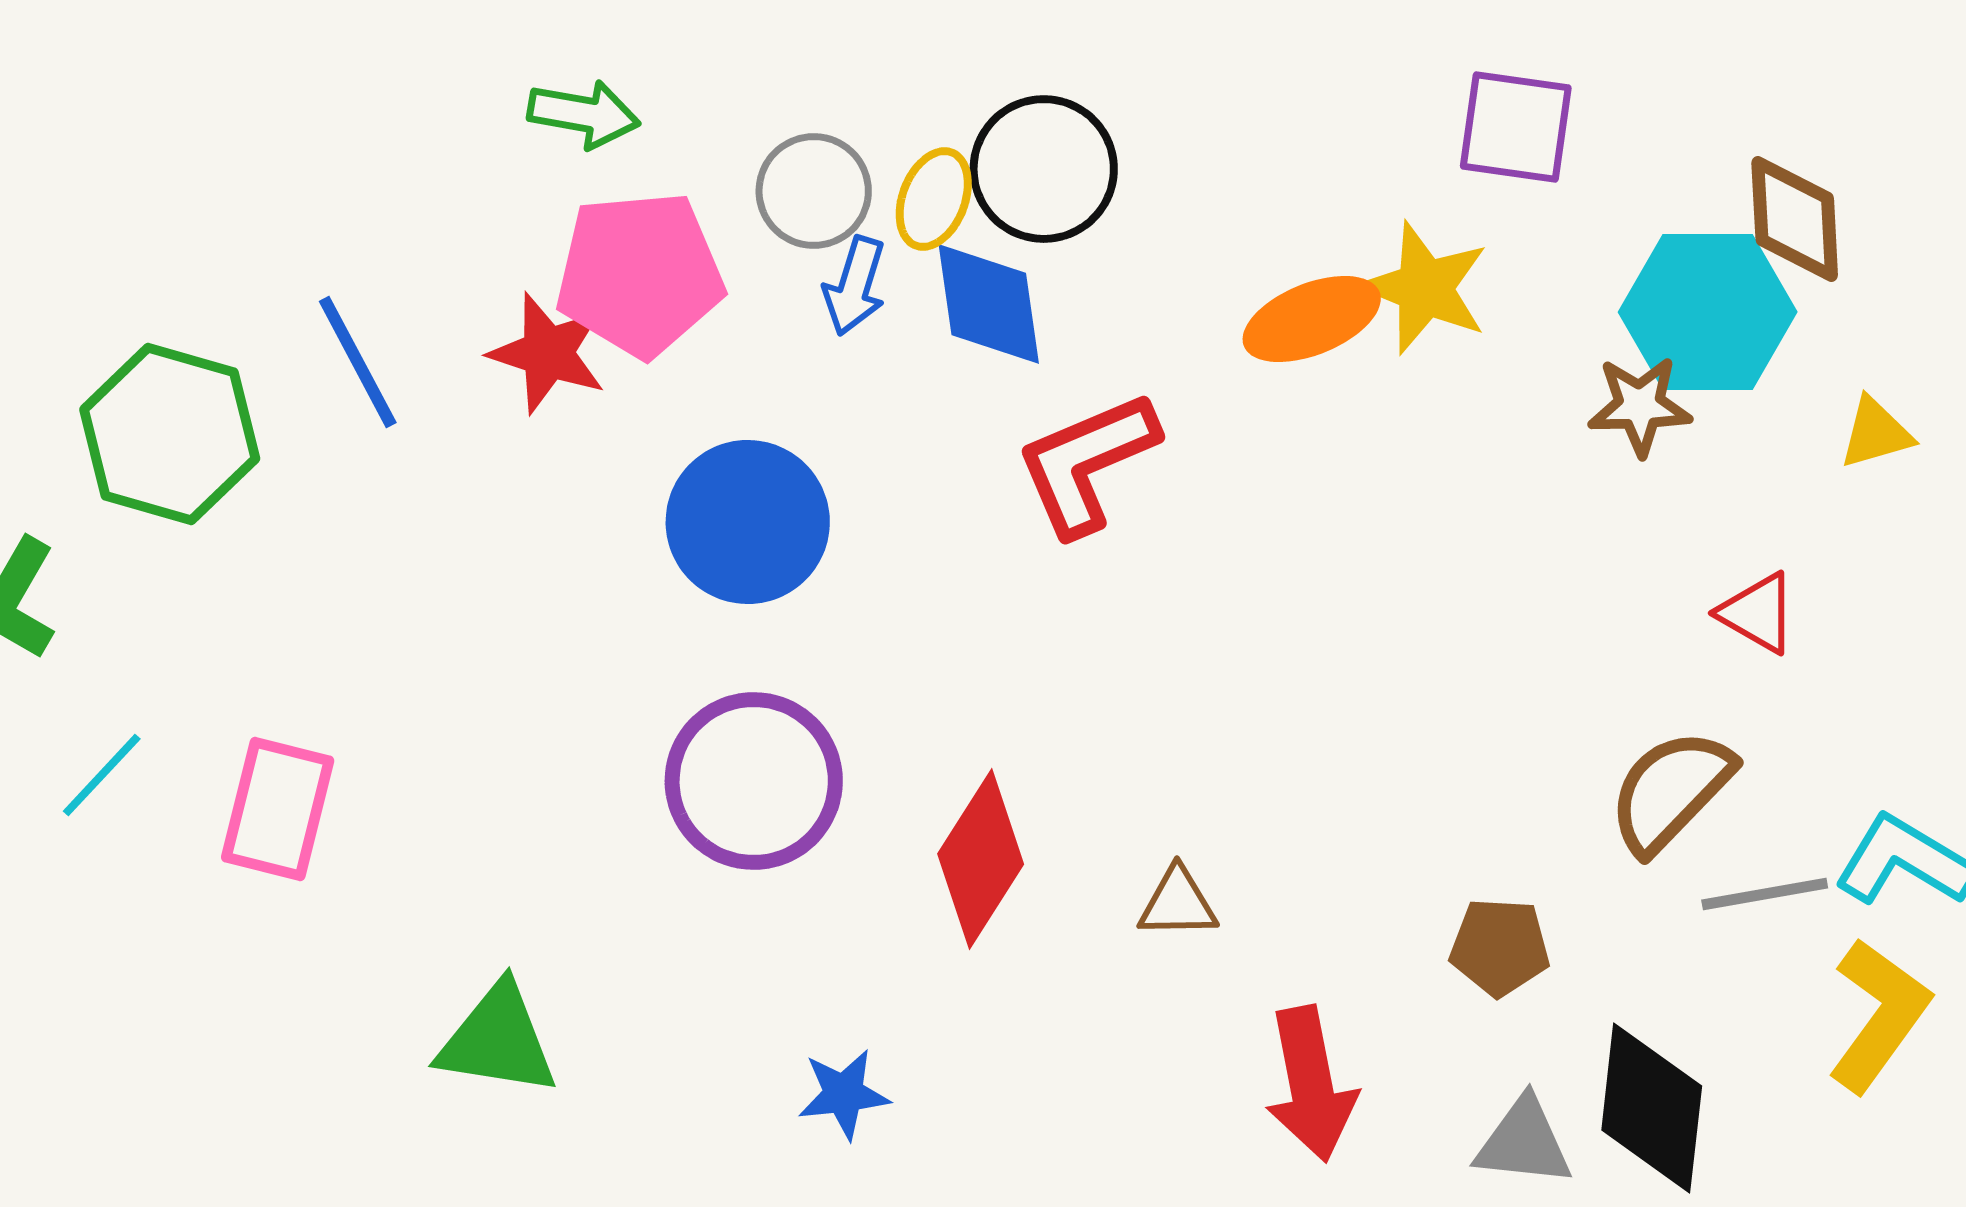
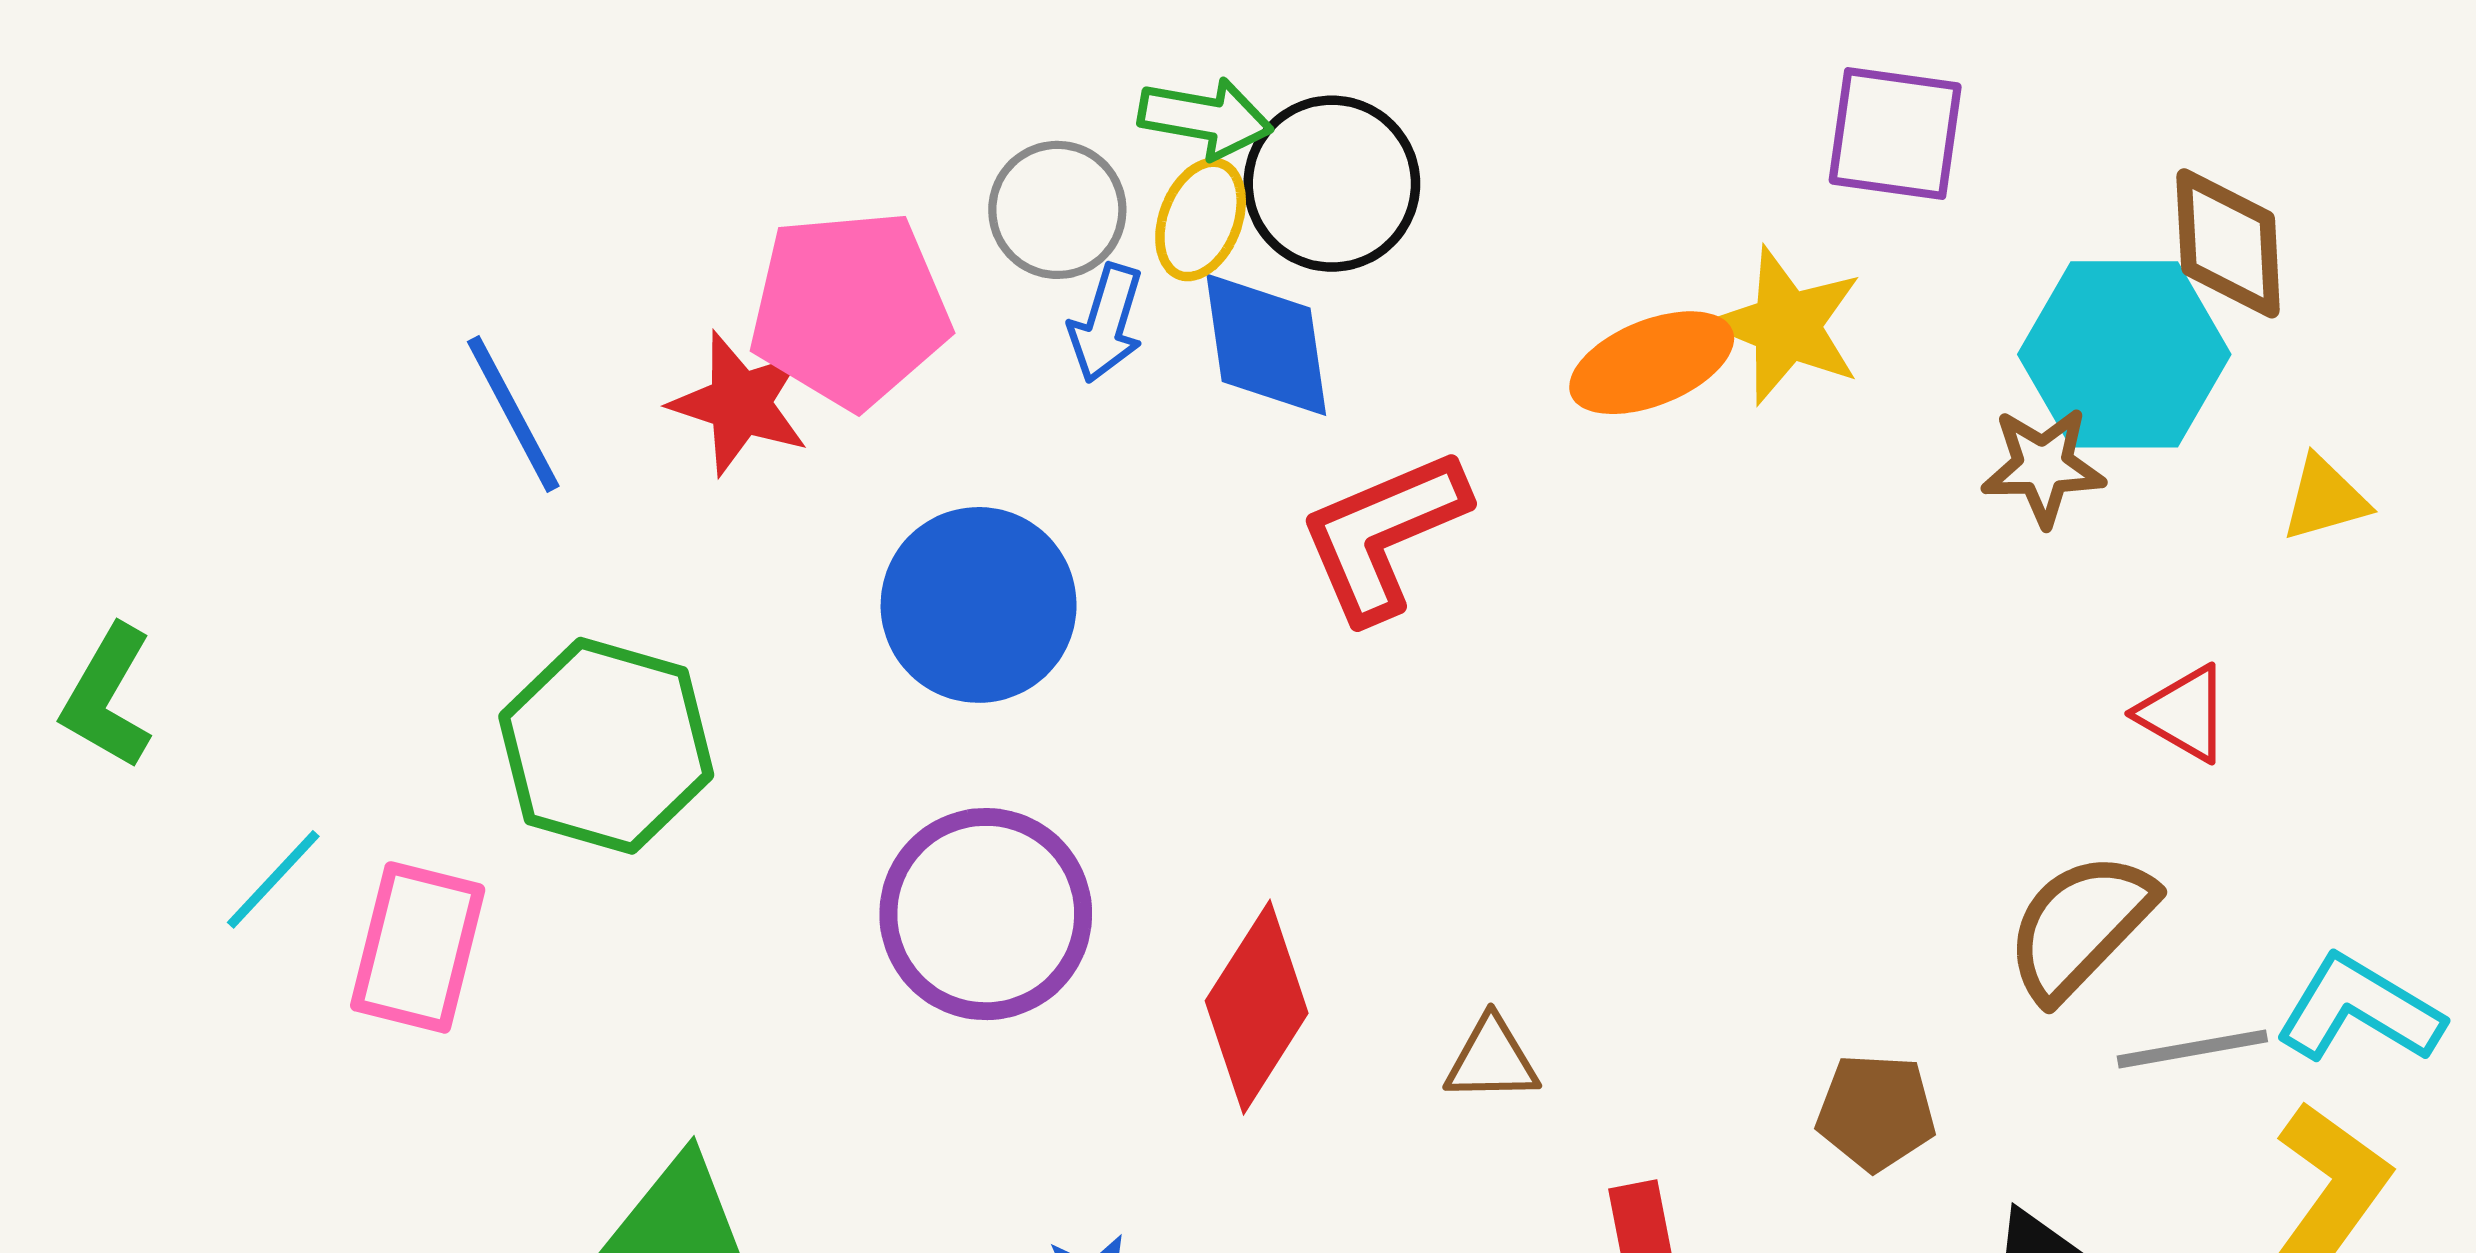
green arrow: (584, 114) -> (1205, 118), moved
green hexagon: (170, 434) -> (606, 746), moved
cyan line: (102, 775) -> (273, 879), moved

